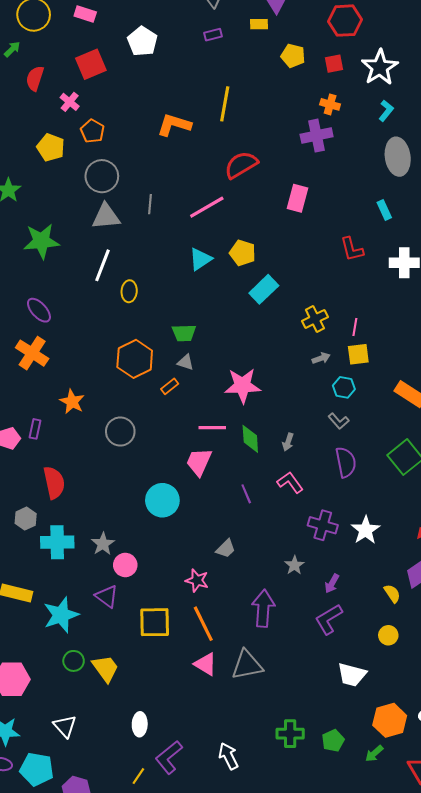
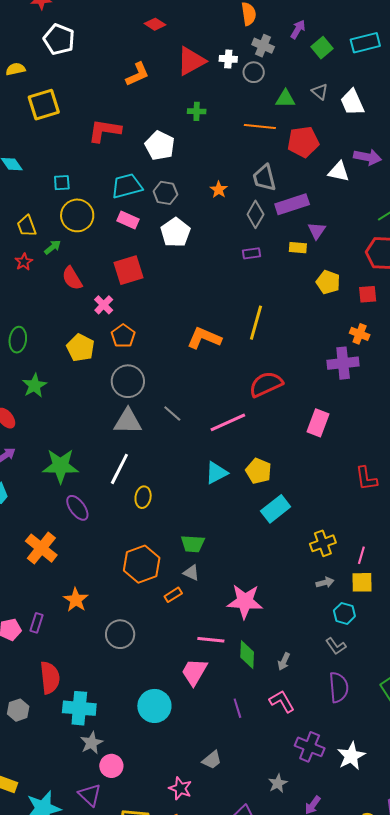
white pentagon: (142, 41) -> (175, 232), moved
red semicircle: (35, 78) -> (72, 278), turned -55
gray line: (150, 204) -> (172, 414), turned -60
green star: (41, 241) -> (61, 466), moved
purple ellipse: (39, 310) -> (77, 508), moved
cyan cross: (57, 542) -> (79, 708), moved

